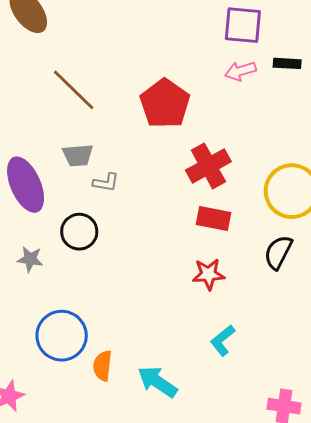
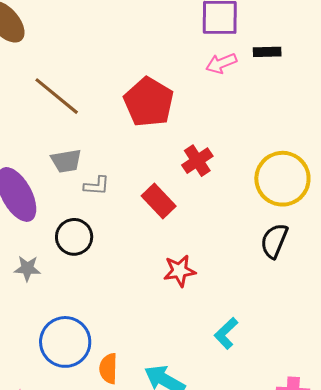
red cross: (208, 166) -> (197, 161), size x0.7
red rectangle: (214, 218) -> (159, 201), moved, turned 40
red star: (208, 274) -> (179, 271), moved

